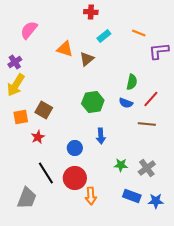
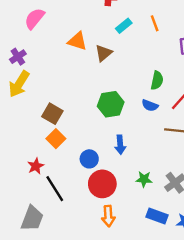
orange line: (139, 33) -> (155, 23), moved, turned 48
orange square: (21, 117) -> (56, 139), moved, turned -35
red star: (38, 137) -> (36, 166), moved
red circle: (75, 178) -> (102, 184), moved

